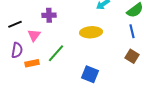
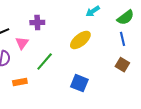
yellow ellipse: (91, 32) -> (80, 40), turned -35
orange rectangle: (32, 63) -> (20, 82), moved

